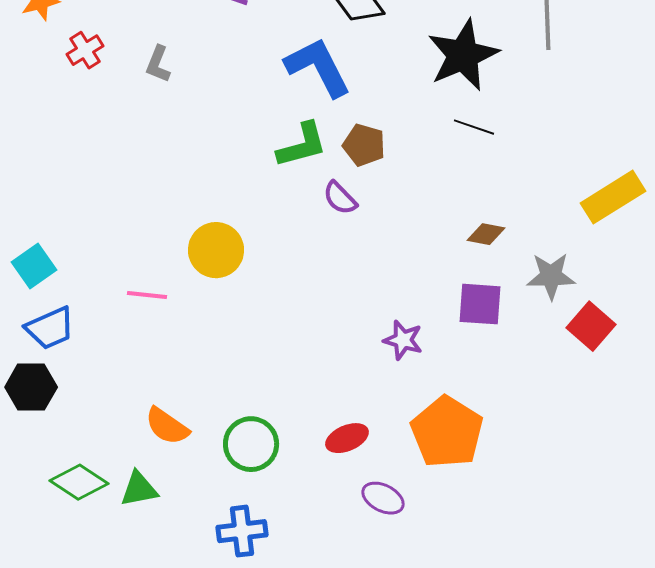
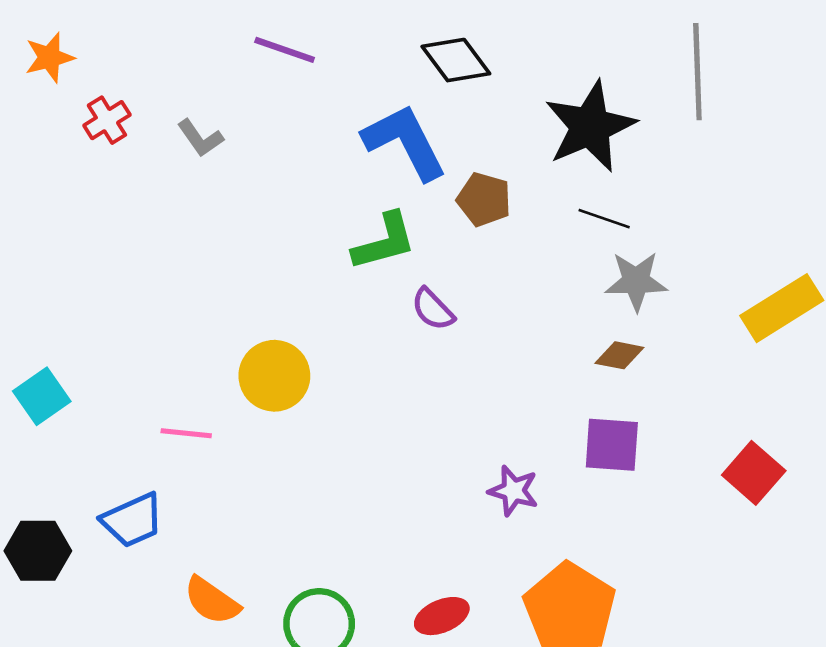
gray L-shape: (158, 64) -> (200, 138), turned -57
brown pentagon: (364, 145) -> (484, 199), moved
gray star: (551, 276) -> (636, 281), moved
blue trapezoid: (50, 328) -> (133, 520), moved

